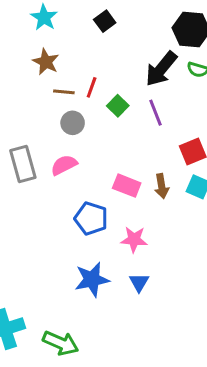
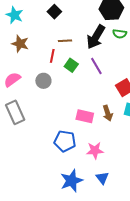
brown line: (64, 92) -> (65, 41), moved
pink semicircle: (64, 165) -> (12, 80), moved

